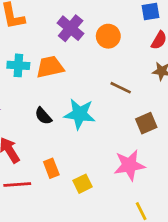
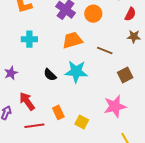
orange trapezoid: (50, 67) -> (72, 40), moved
yellow square: (83, 184) -> (82, 122), turned -32

